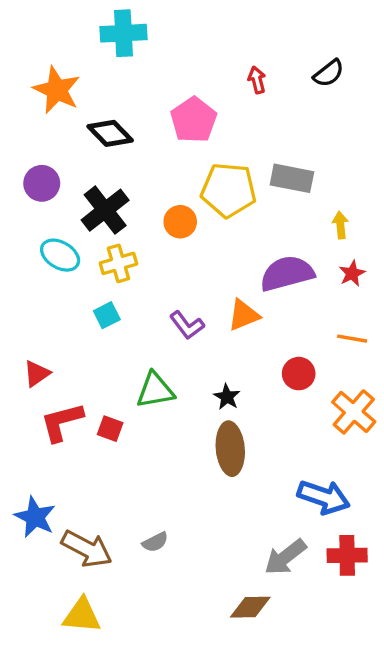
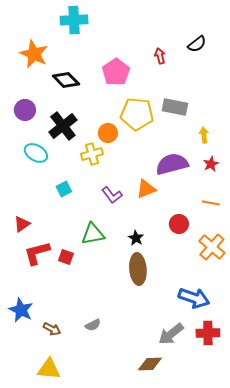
red arrow: (257, 80) -> (160, 56), moved
yellow cross: (118, 263) -> (92, 154), moved
brown arrow: (87, 549) -> (52, 329), size x0.6

